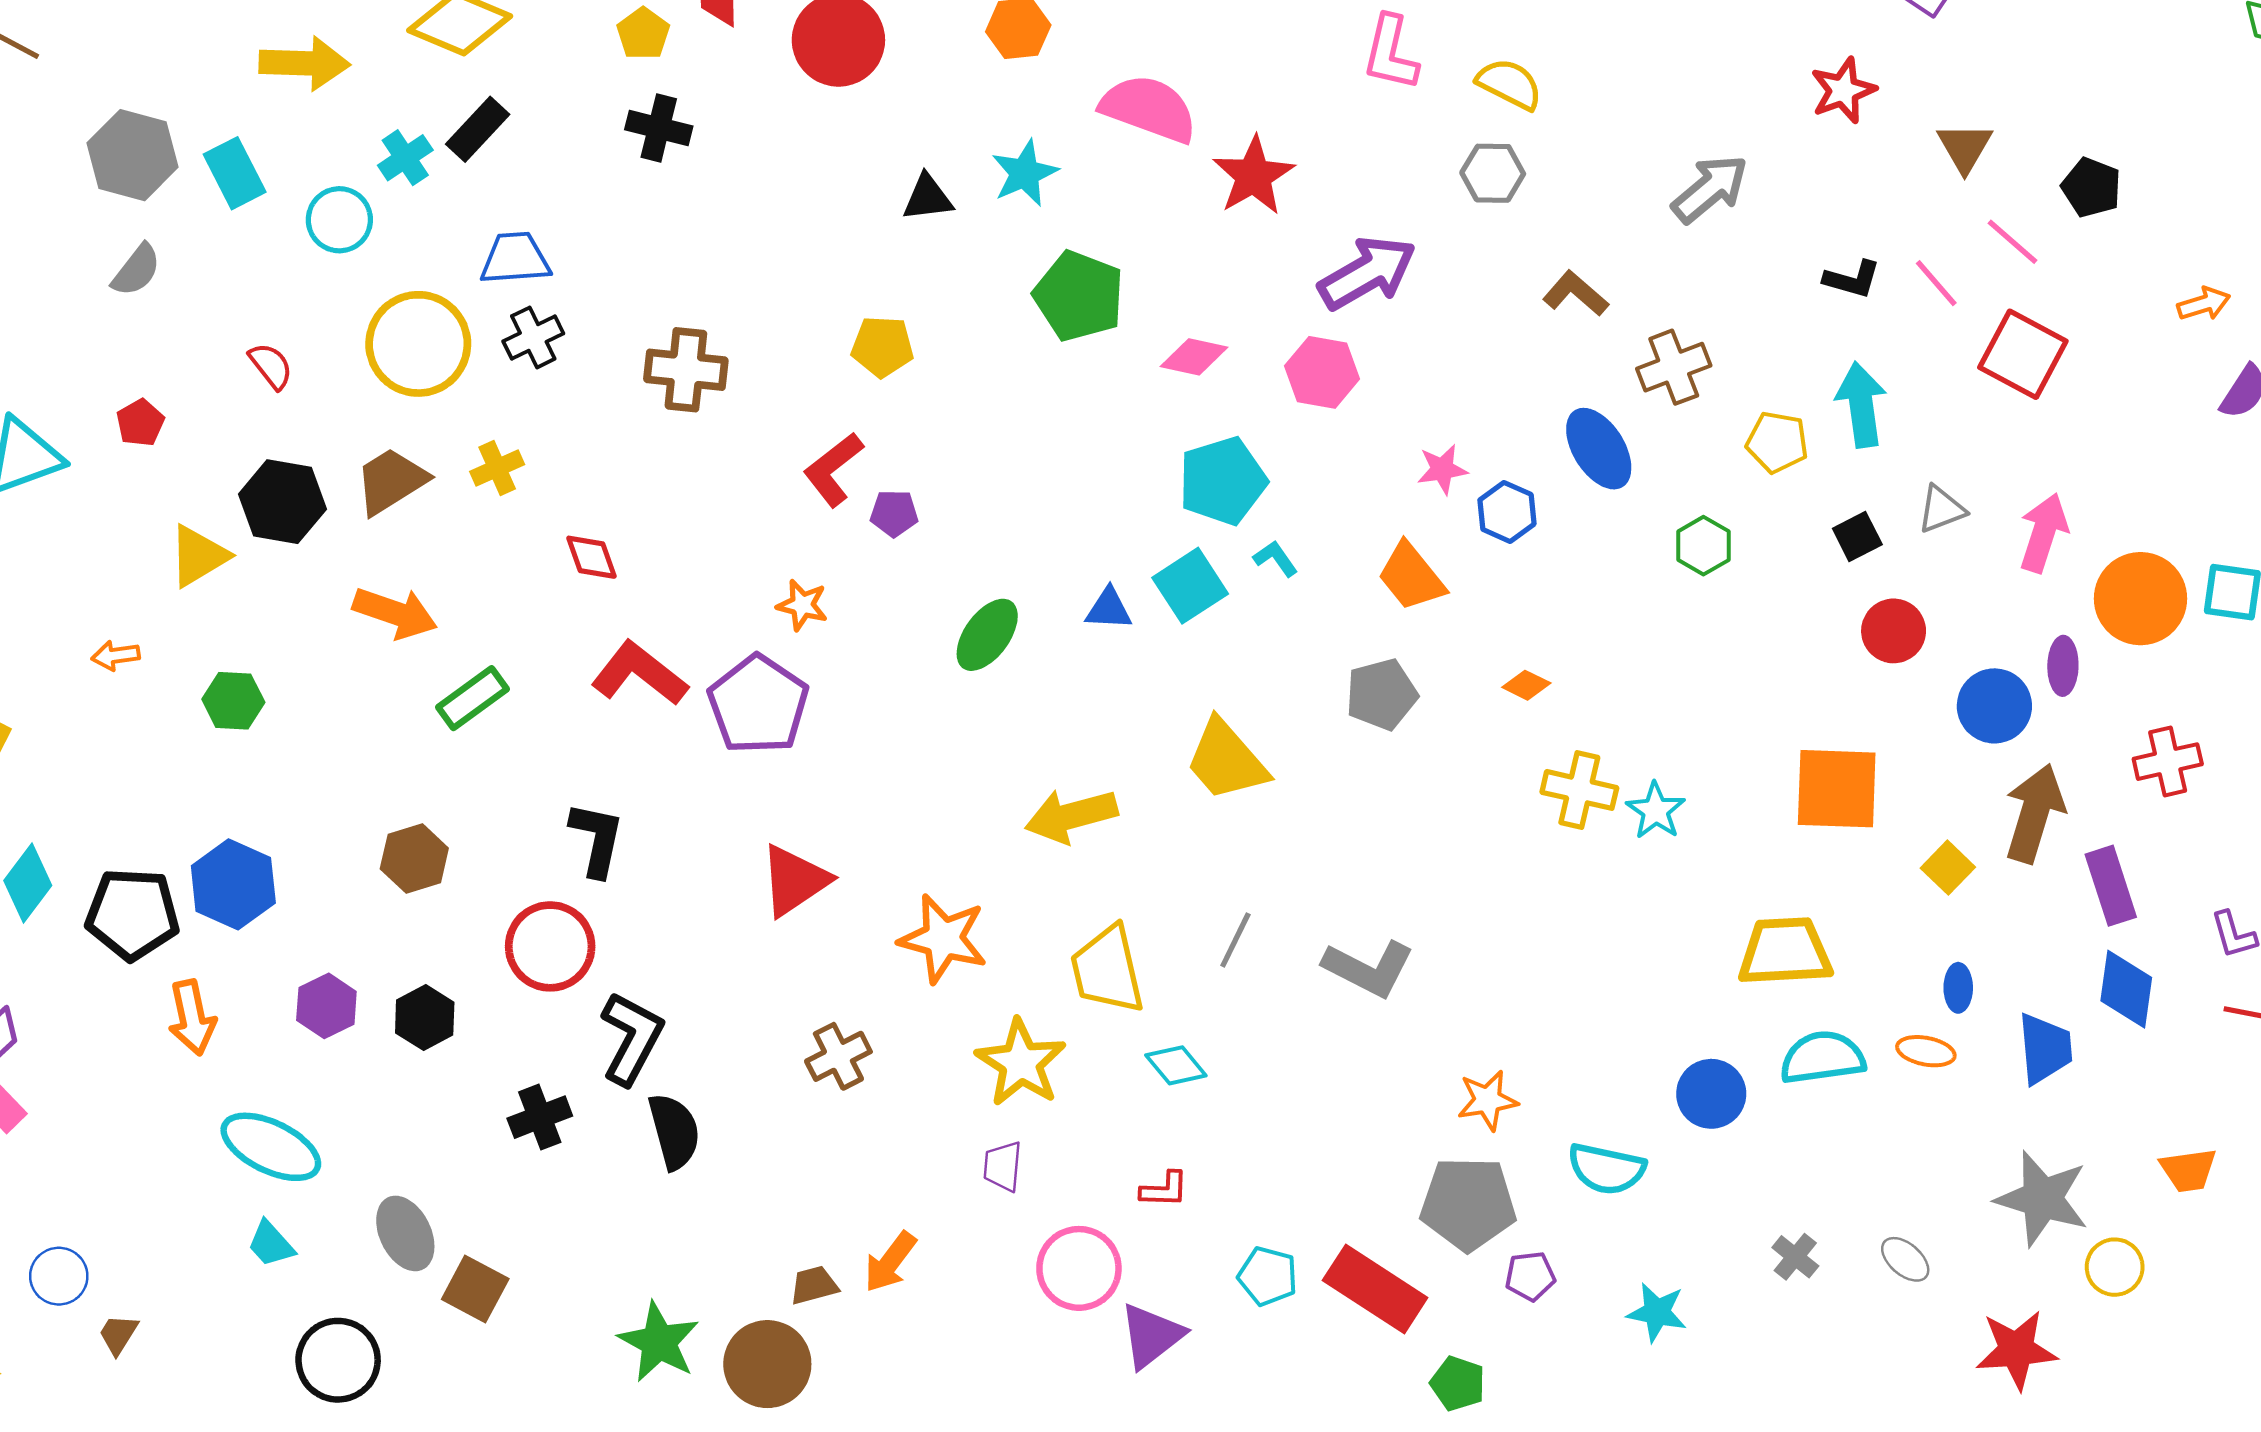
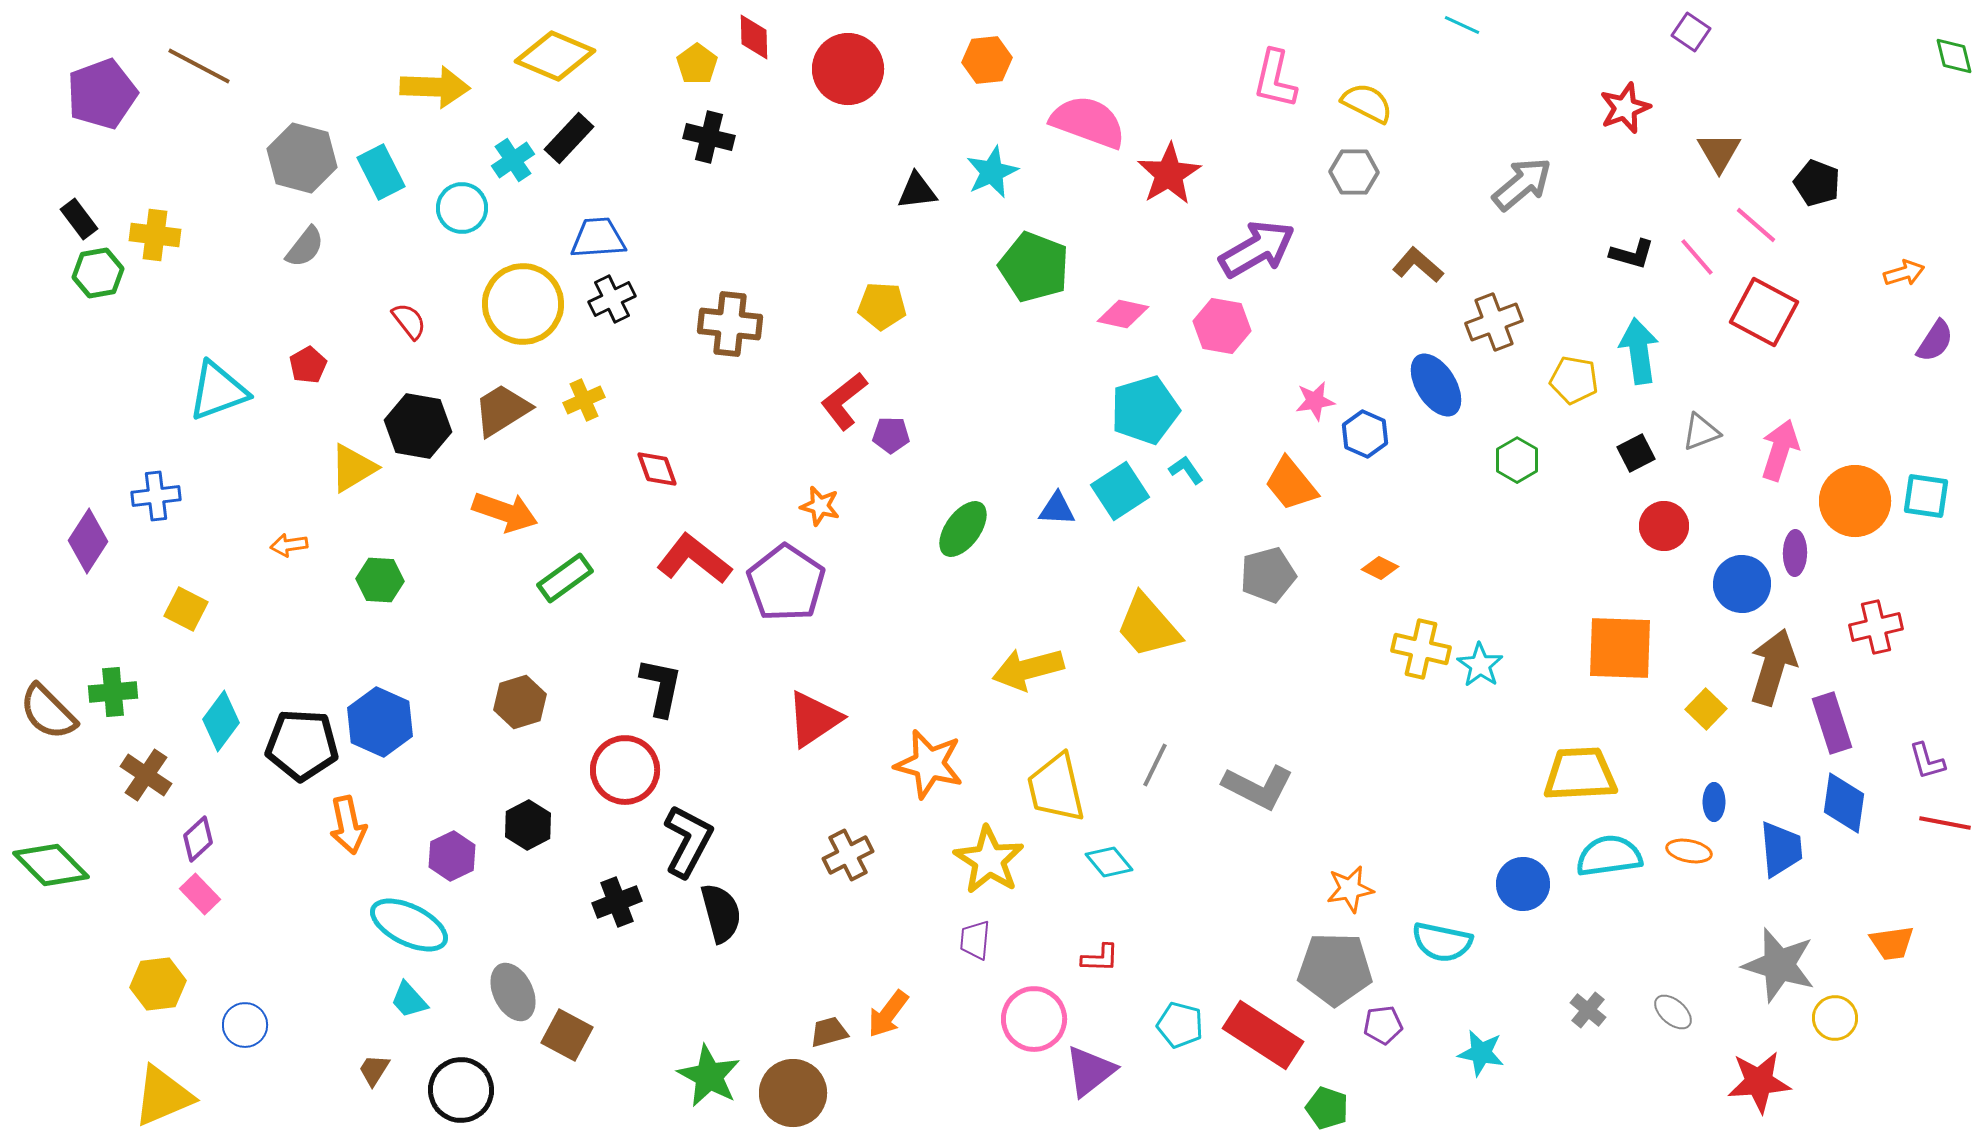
purple hexagon: (326, 1006) -> (452, 856), moved
brown trapezoid: (118, 1334) -> (374, 1070), moved

